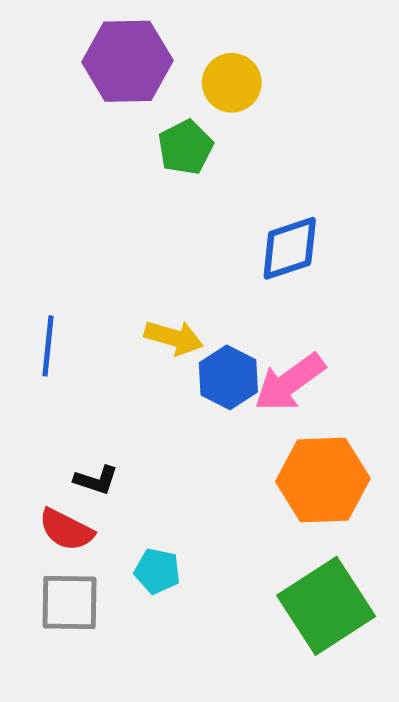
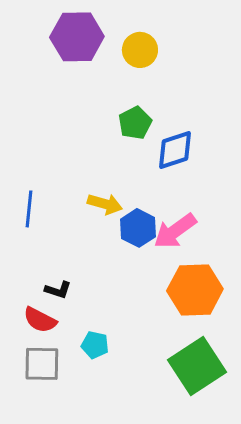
green pentagon: (185, 147) -> (135, 123), moved

